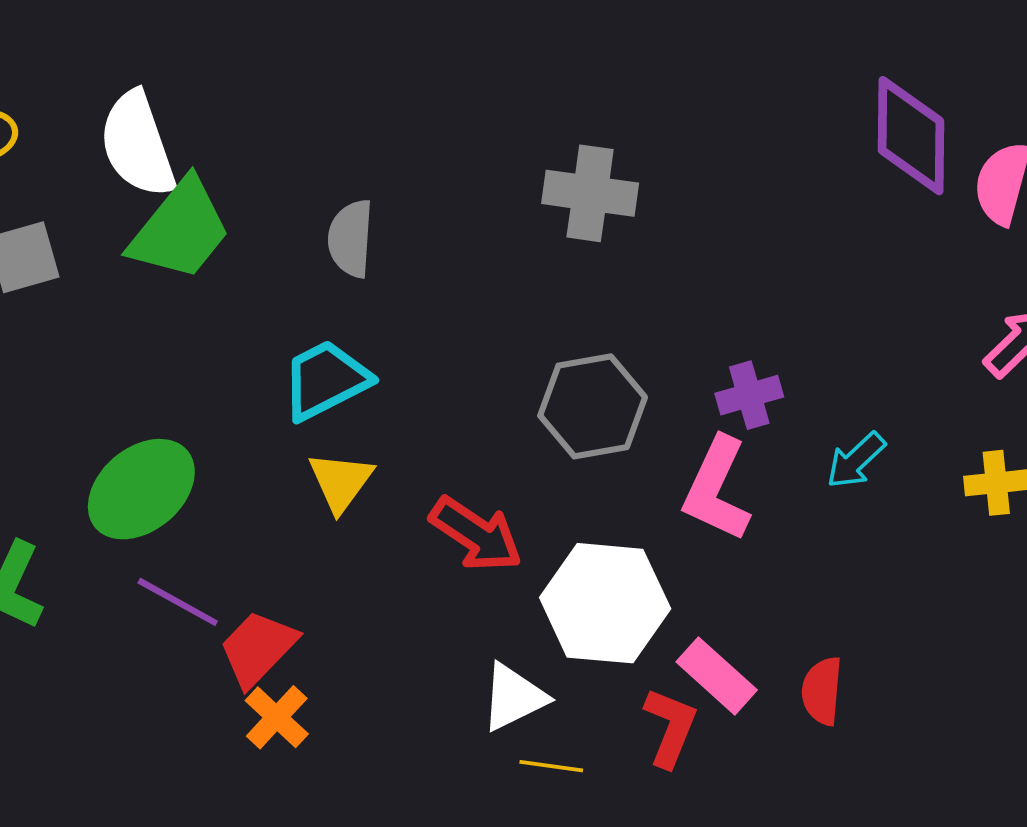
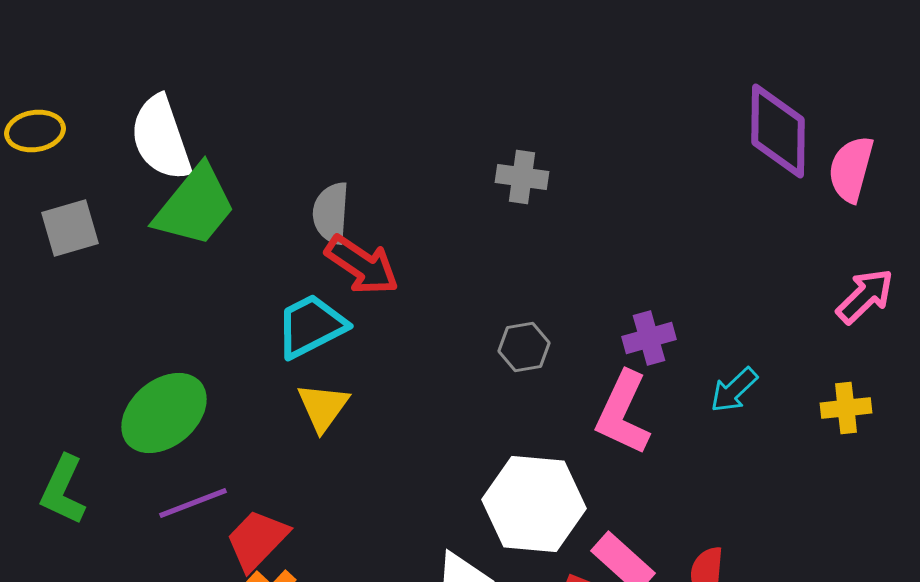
gray cross: (590, 193) -> (522, 177), size x0.7
gray hexagon: (593, 406) -> (524, 347), size x0.6
red arrow: (476, 534) -> (362, 265), moved
purple line: (178, 602) -> (193, 503), turned -50

